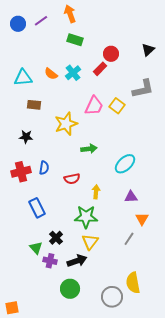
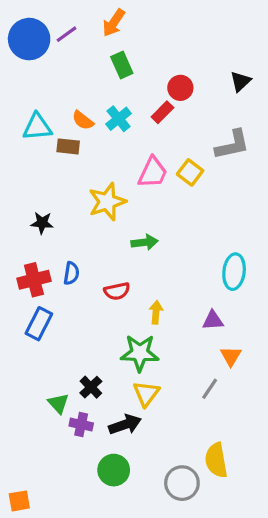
orange arrow: (70, 14) -> (114, 23), turned -126
blue circle: (18, 24) -> (29, 39), size x1.6
green rectangle: (75, 40) -> (122, 65), turned 49
brown rectangle: (34, 105) -> (68, 146), moved
cyan ellipse: (125, 164) -> (234, 272), moved, turned -40
blue rectangle: (37, 208) -> (39, 324), moved, turned 54

